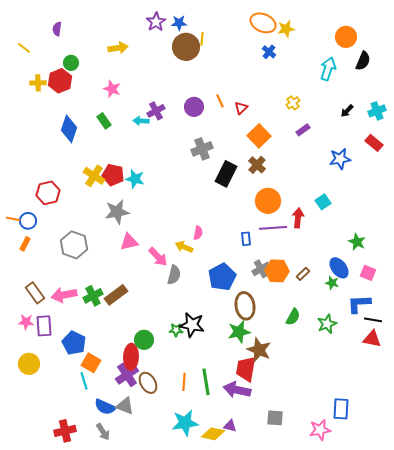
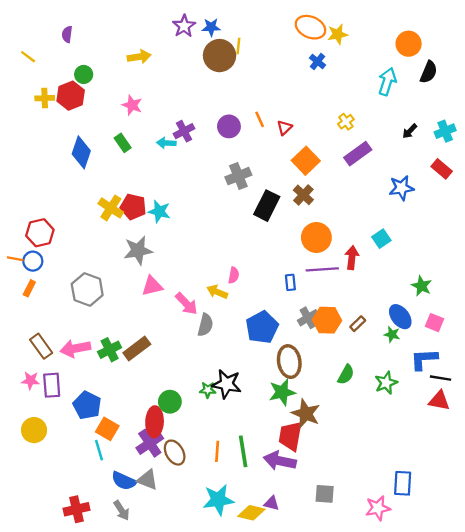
purple rectangle: (303, 130) -> (358, 154), size x1.6
red hexagon: (48, 193) -> (40, 233), moved

